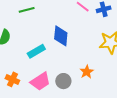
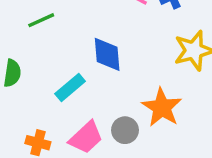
orange star: (87, 72) -> (162, 107), size x1.6

